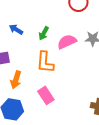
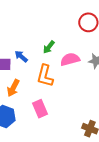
blue arrow: (16, 29) -> (21, 56), moved

